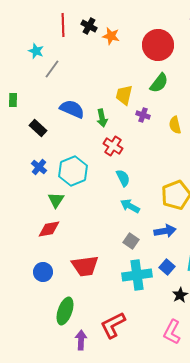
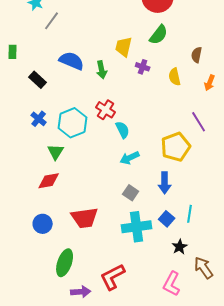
red cross: (113, 146) -> (106, 110), moved
cyan arrow: (130, 206) -> (130, 158), turned -54
blue arrow: (165, 231) -> (165, 183), turned 100
purple arrow: (81, 340) -> (81, 292), turned 84

